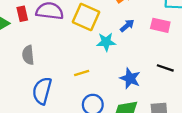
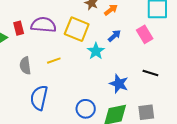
pink rectangle: (160, 25) -> (145, 34), turned 48
cyan star: (106, 42) -> (96, 51), turned -30
yellow line: (82, 73) -> (54, 61), moved

